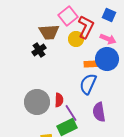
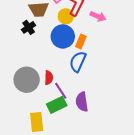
blue circle: (107, 59) -> (63, 36), moved
orange rectangle: (91, 64) -> (81, 41), turned -64
purple semicircle: (99, 112) -> (82, 102), moved

